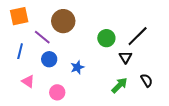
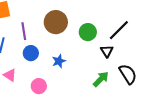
brown circle: (63, 21) -> (56, 22), moved
purple line: (42, 37) -> (24, 31), turned 42
black semicircle: (147, 80) -> (128, 74), size x1.5

